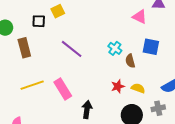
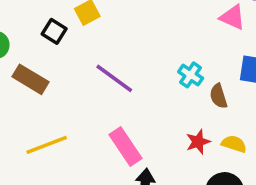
black square: (39, 21) -> (54, 31), turned 32
brown rectangle: (24, 48) -> (30, 79), turned -42
pink rectangle: (63, 89) -> (125, 146), moved

